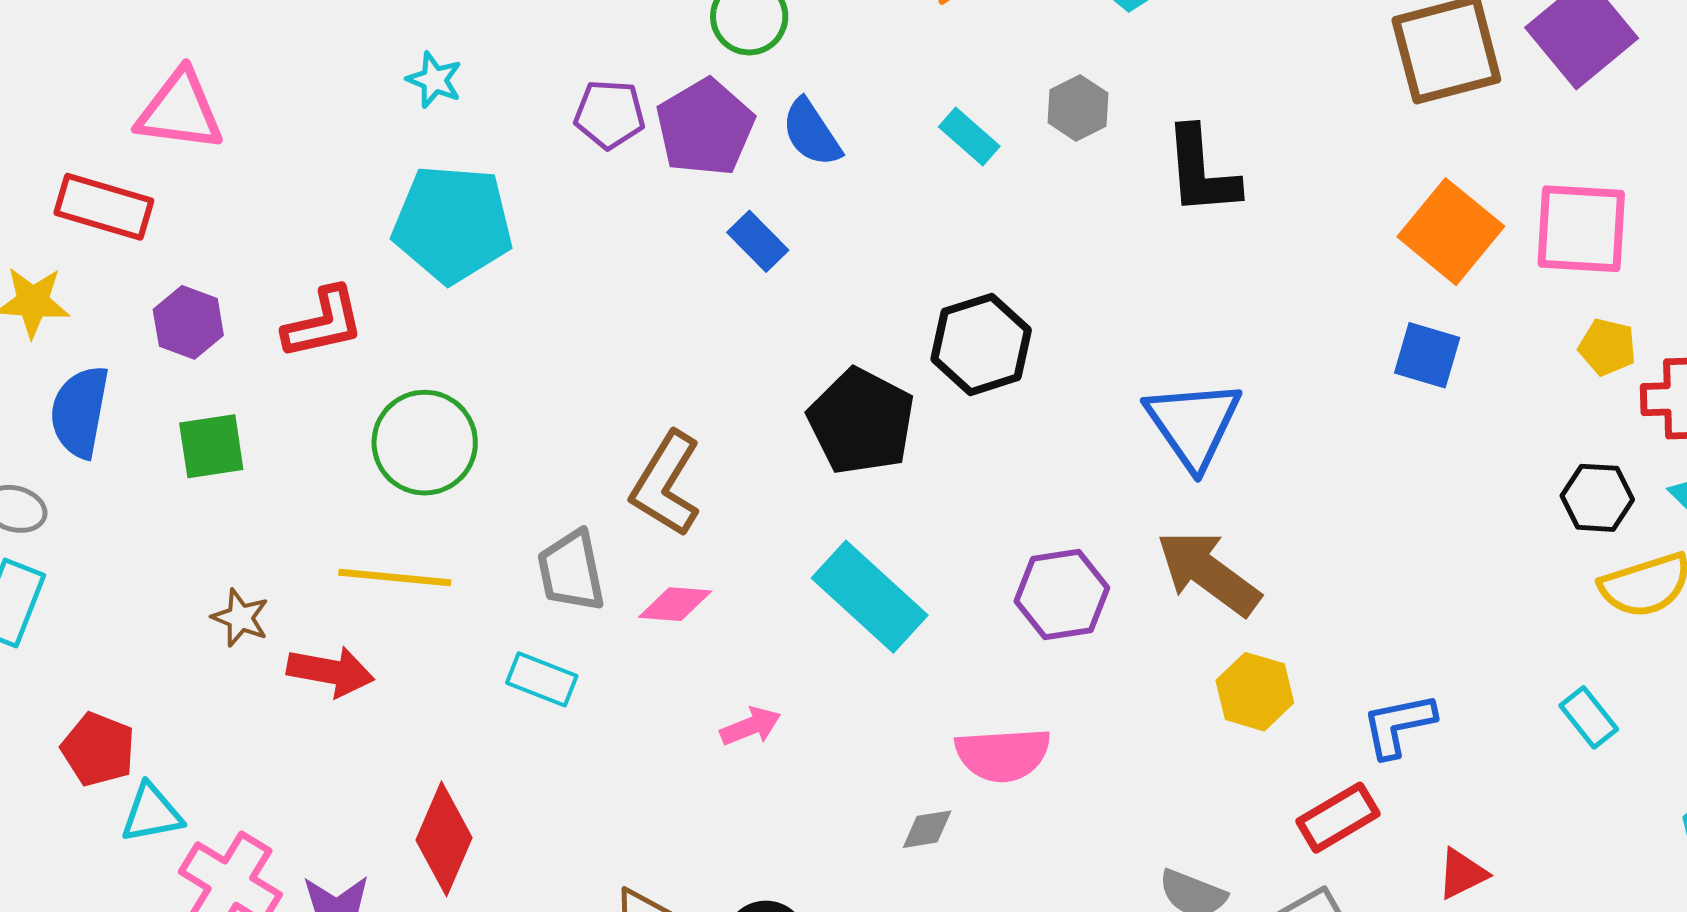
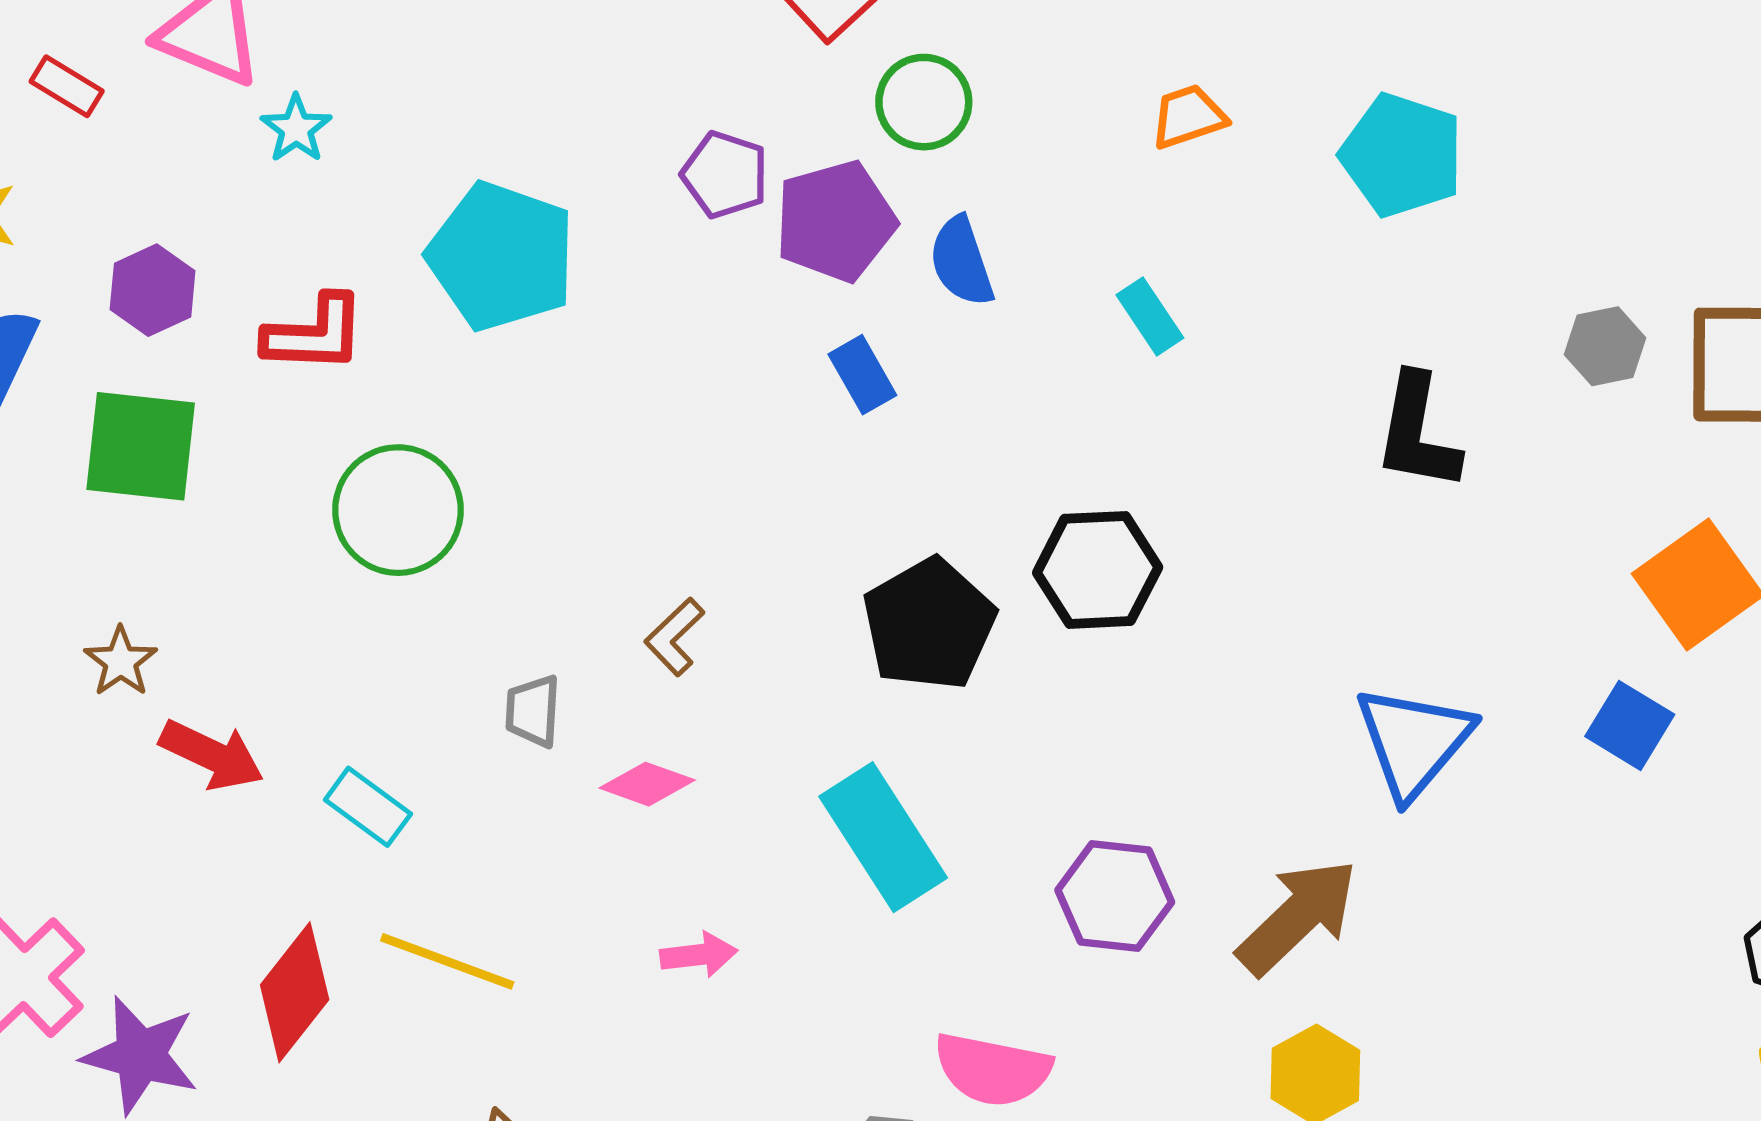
cyan star: (434, 80) -> (296, 129), moved
gray hexagon: (1078, 108) -> (1605, 346), moved
red rectangle: (104, 207) -> (67, 86), moved, size x0.6
blue triangle: (1193, 424) -> (1414, 742), moved
green square: (211, 446) -> (141, 446), size x1.4
brown L-shape: (666, 484) -> (675, 637), size x0.6
gray trapezoid: (571, 571) -> (533, 711), size x0.7
brown arrow: (1208, 573) -> (1298, 917), turned 85
yellow line: (395, 577) -> (447, 961), moved
cyan rectangle: (542, 679) -> (368, 807), moved

